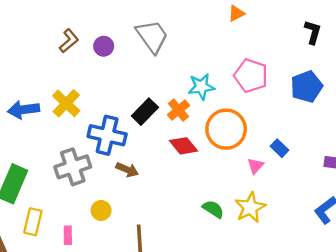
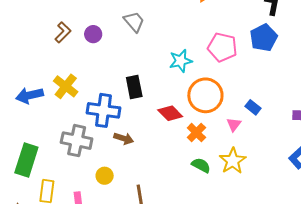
gray trapezoid: (152, 36) -> (134, 22), size x0.7
blue pentagon: (307, 87) -> (264, 38), moved
orange cross: (178, 110) -> (196, 133), moved
black rectangle: (145, 112) -> (134, 87), turned -50
gray cross: (73, 167) -> (77, 141), turned 36

